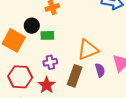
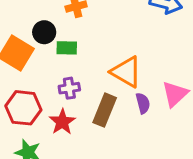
orange triangle: (88, 50) -> (126, 72), turned 50

